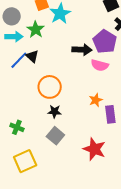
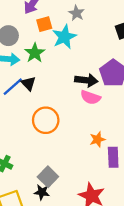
pink semicircle: (100, 65) -> (90, 97), moved
black star: (54, 111) -> (42, 192), moved

